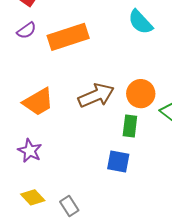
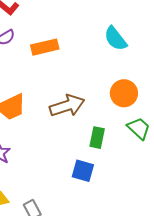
orange rectangle: (68, 37) -> (45, 47), size x0.7
orange circle: (141, 94) -> (124, 93), moved

